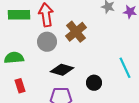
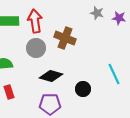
brown cross: (76, 32) -> (65, 38), turned -30

